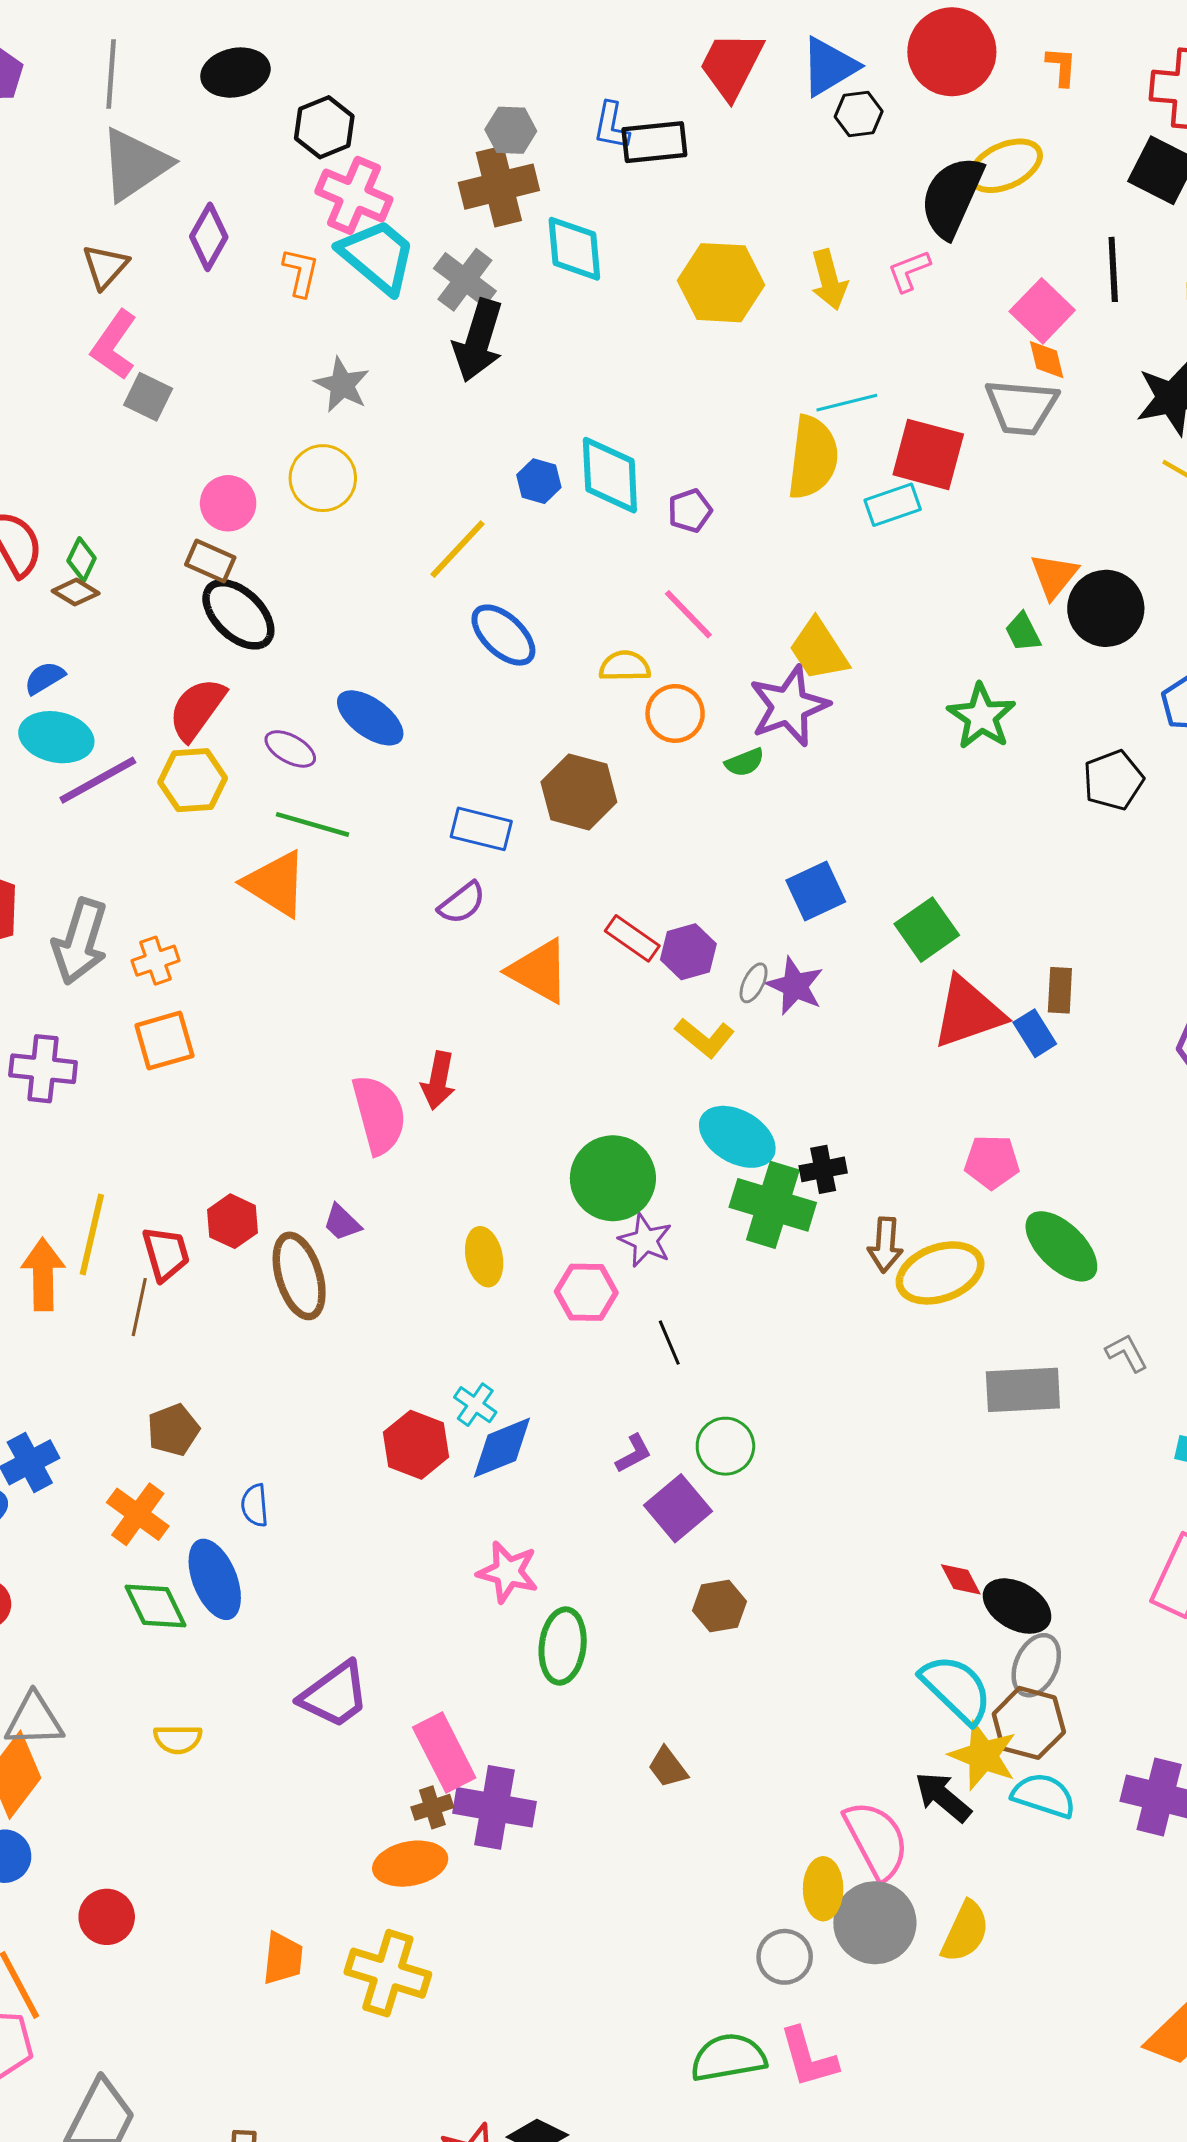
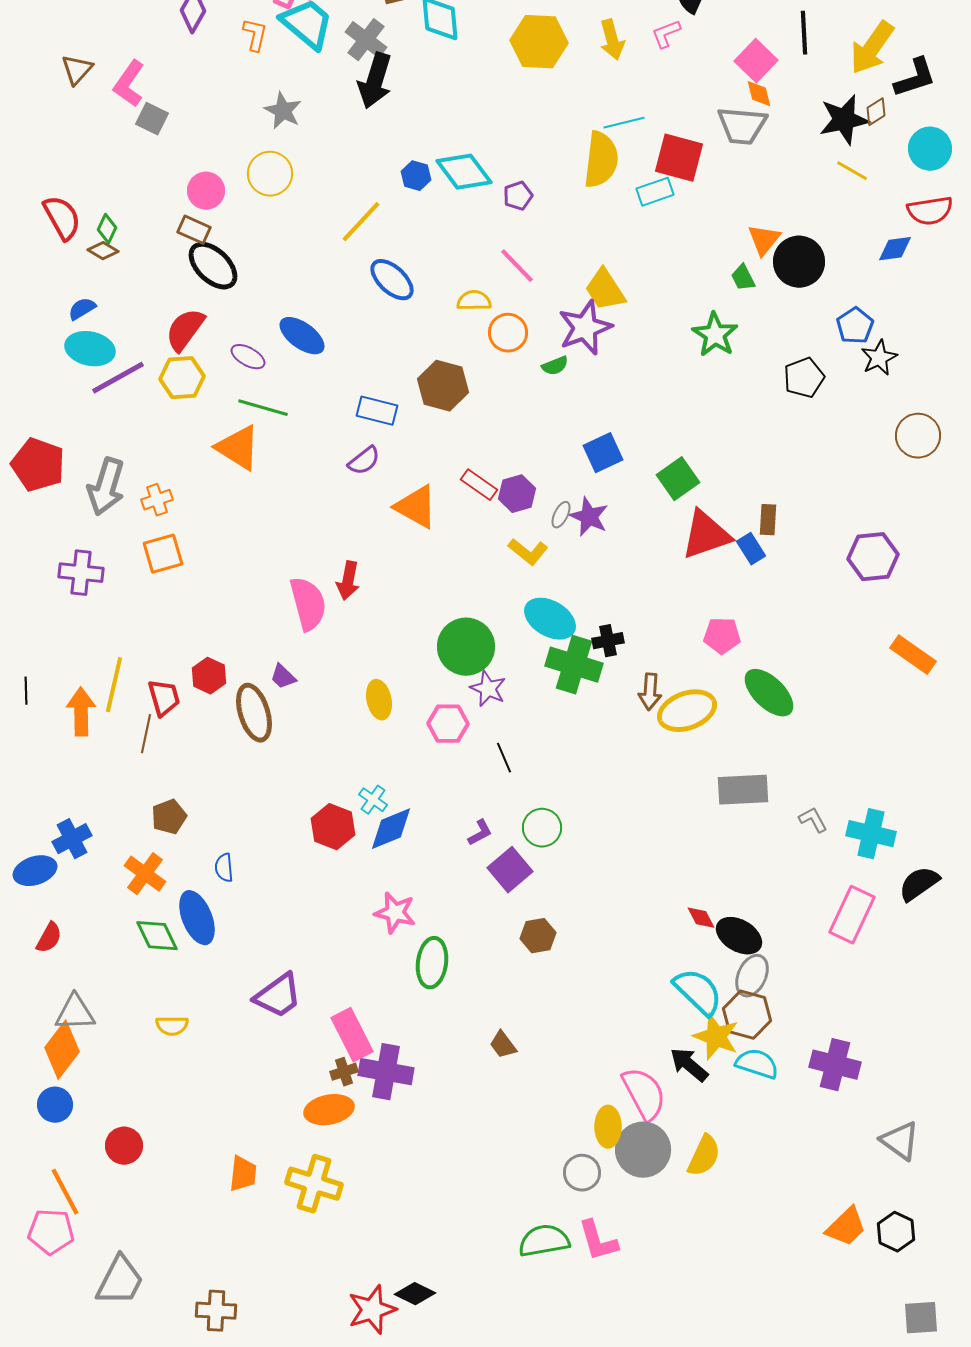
brown triangle: (105, 266) -> (77, 70), moved
cyan diamond: (610, 475) -> (464, 172), turned -34
gray L-shape: (1127, 1353) -> (813, 820), moved

